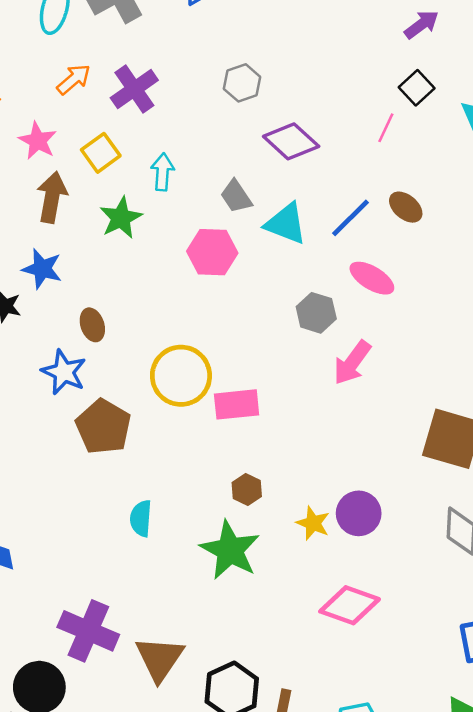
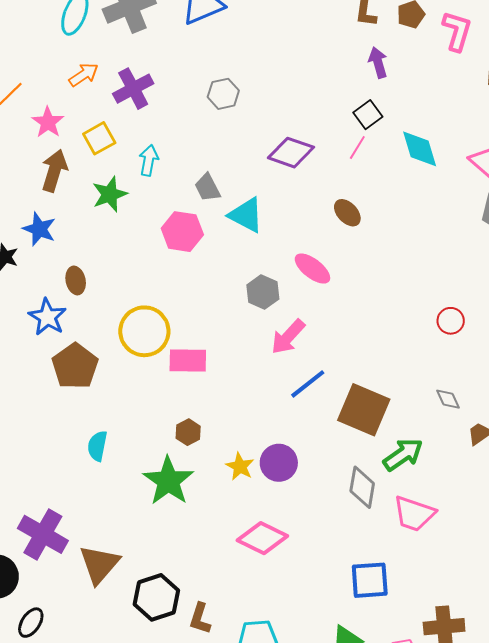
purple arrow: (421, 24) -> (378, 63), turned -76
pink line: (386, 128) -> (357, 147), moved
purple diamond: (291, 141) -> (291, 153), moved, turned -30
blue line: (350, 218) -> (308, 384), moved

